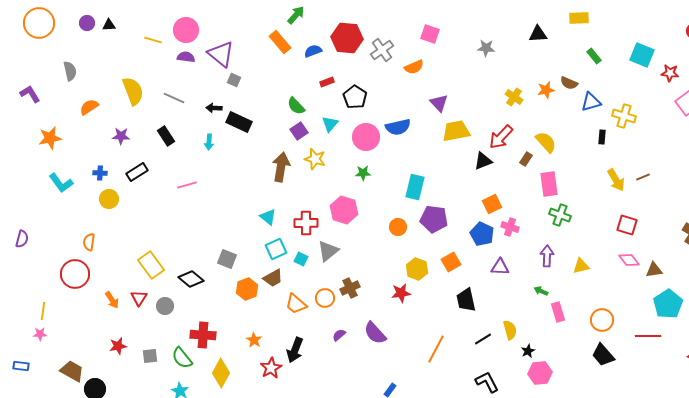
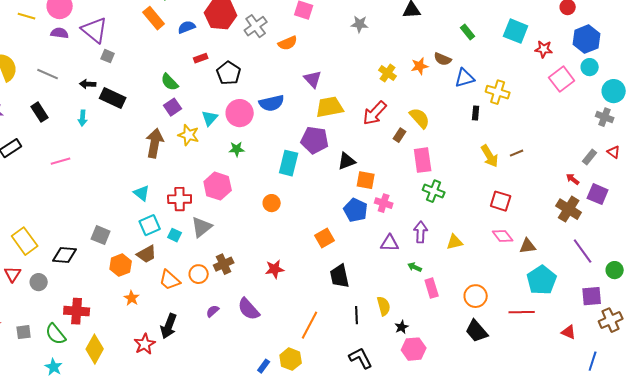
cyan triangle: (330, 124) -> (210, 118), moved
black triangle: (483, 161) -> (347, 161), moved
orange square: (492, 204) -> (366, 180), turned 36
purple pentagon: (434, 219) -> (315, 140), moved
purple triangle: (500, 267) -> (390, 243), moved
yellow hexagon: (417, 269) -> (291, 359), moved
black diamond: (191, 279) -> (65, 255), turned -35
black line: (483, 339) -> (357, 315), turned -60
orange star: (254, 340) -> (132, 298), moved

